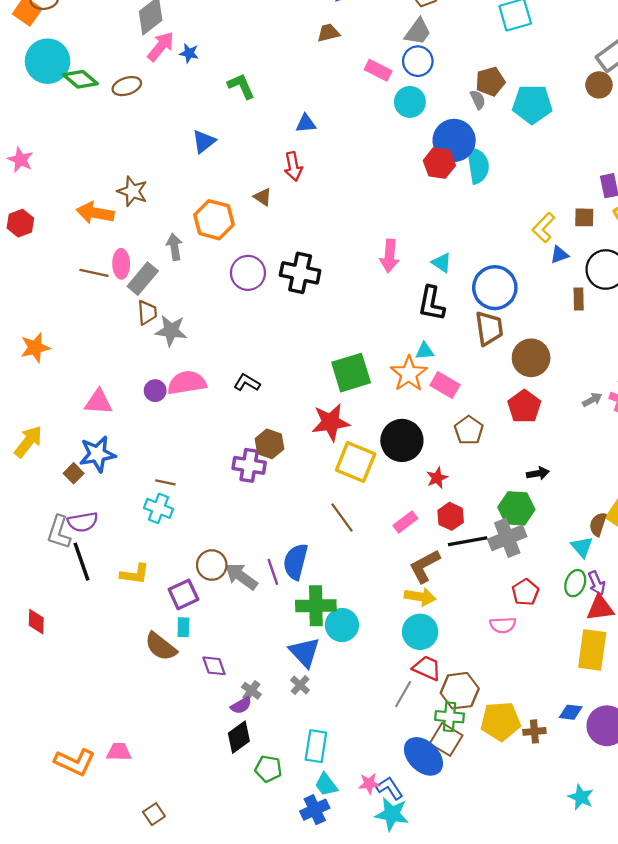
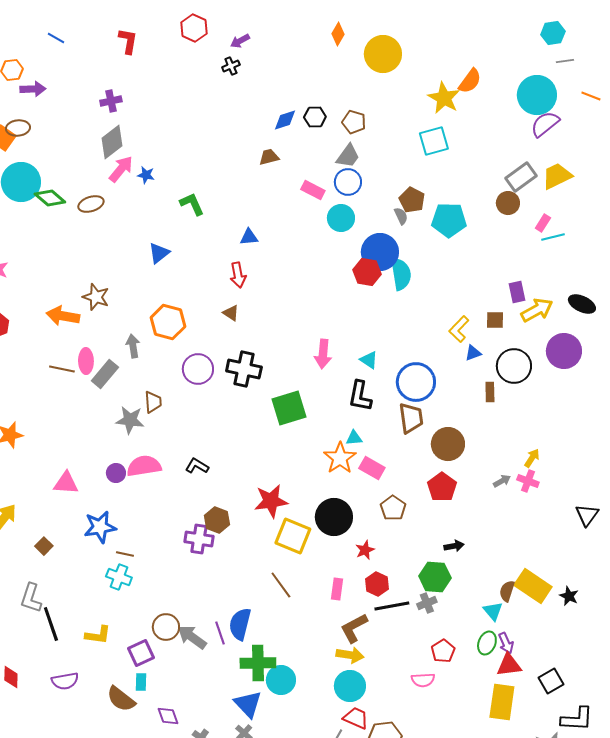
brown pentagon: (490, 82) -> (412, 200), turned -30
brown triangle: (263, 197) -> (231, 313), moved
brown trapezoid: (147, 313) -> (153, 402), moved
green square: (351, 373) -> (289, 408), moved
blue star: (97, 454) -> (100, 527), moved
purple semicircle: (83, 522) -> (65, 681), moved
pink rectangle: (405, 522) -> (337, 589), turned -45
gray cross: (507, 538) -> (427, 603), size x0.6

